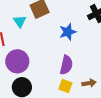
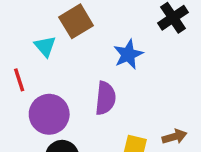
purple semicircle: (66, 65) -> (105, 98), moved

